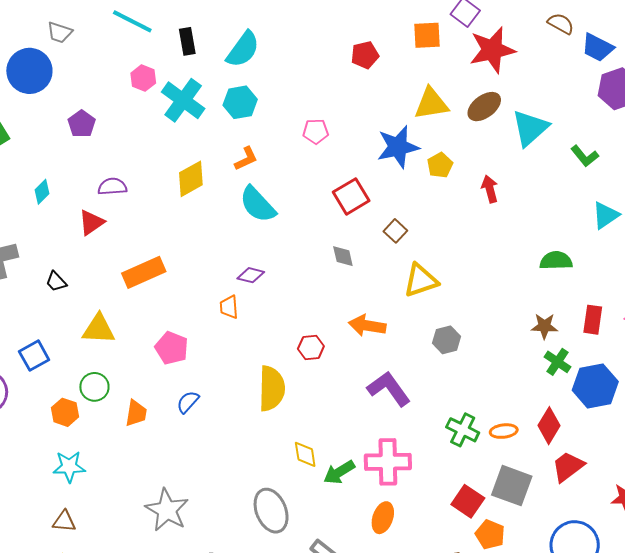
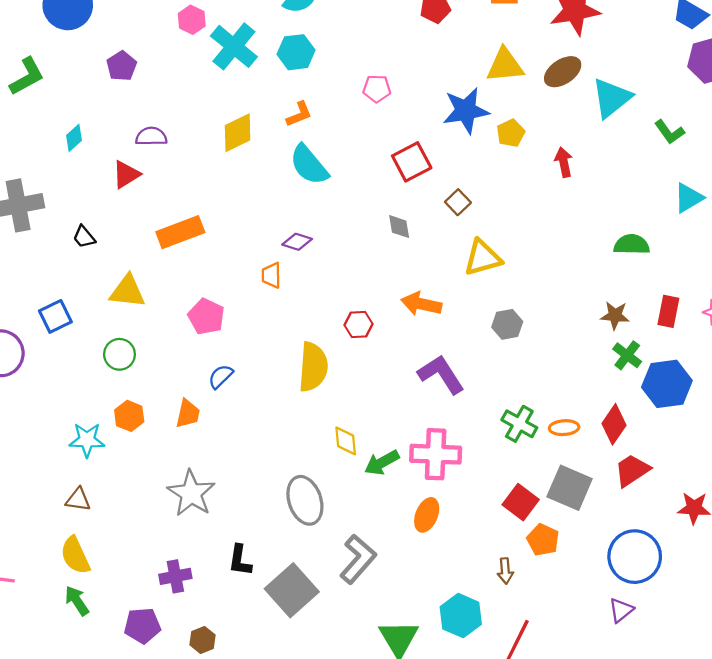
orange hexagon: (65, 412) -> (129, 416), moved
orange trapezoid: (136, 413) -> (188, 414), moved

